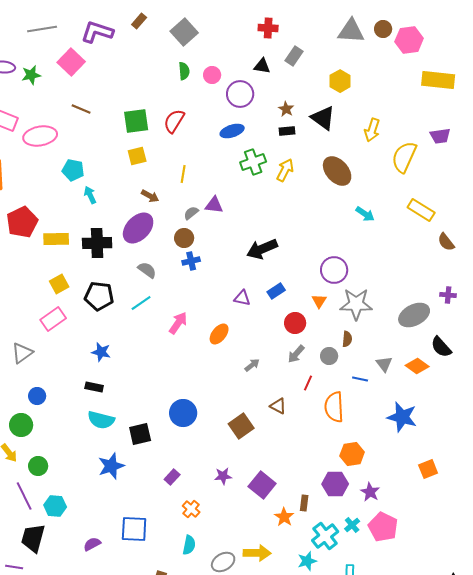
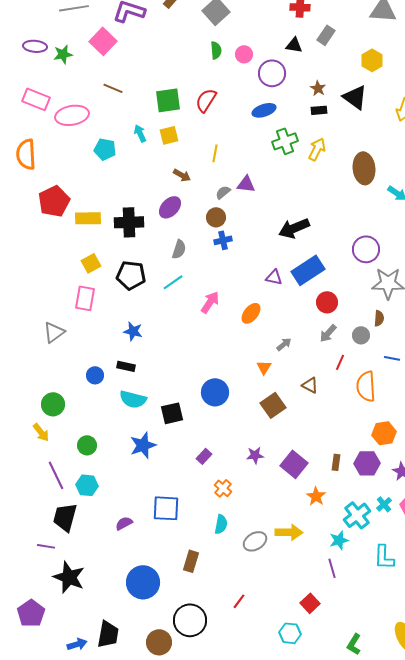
brown ellipse: (337, 171) -> (364, 168), moved, turned 36
cyan arrow: (90, 195) -> (140, 133), moved
purple ellipse: (138, 228) -> (170, 207), size x0.7
gray semicircle: (147, 270) -> (179, 249), turned 72
blue rectangle: (276, 291) -> (308, 270), size x1.8
orange triangle: (319, 301) -> (264, 367), moved
pink rectangle: (53, 319) -> (85, 298), turned -45
blue circle: (37, 396) -> (95, 375), moved
green circle: (38, 466) -> (87, 445), moved
brown rectangle: (304, 503) -> (336, 462), moved

